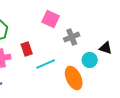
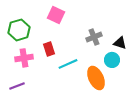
pink square: (51, 19) -> (56, 15), moved
black triangle: (106, 48) -> (120, 43), moved

